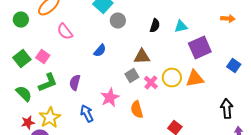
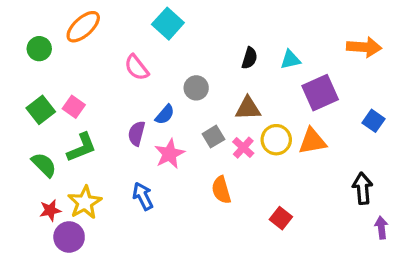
orange arrow: (228, 19) -> (364, 47), size x1.5
gray circle: (118, 21) -> (196, 88), moved
pink semicircle: (65, 32) -> (137, 67), moved
blue semicircle: (100, 51) -> (165, 115), moved
brown triangle: (142, 57) -> (248, 108), moved
purple semicircle: (75, 83) -> (137, 133), moved
pink star: (110, 98) -> (169, 154), moved

